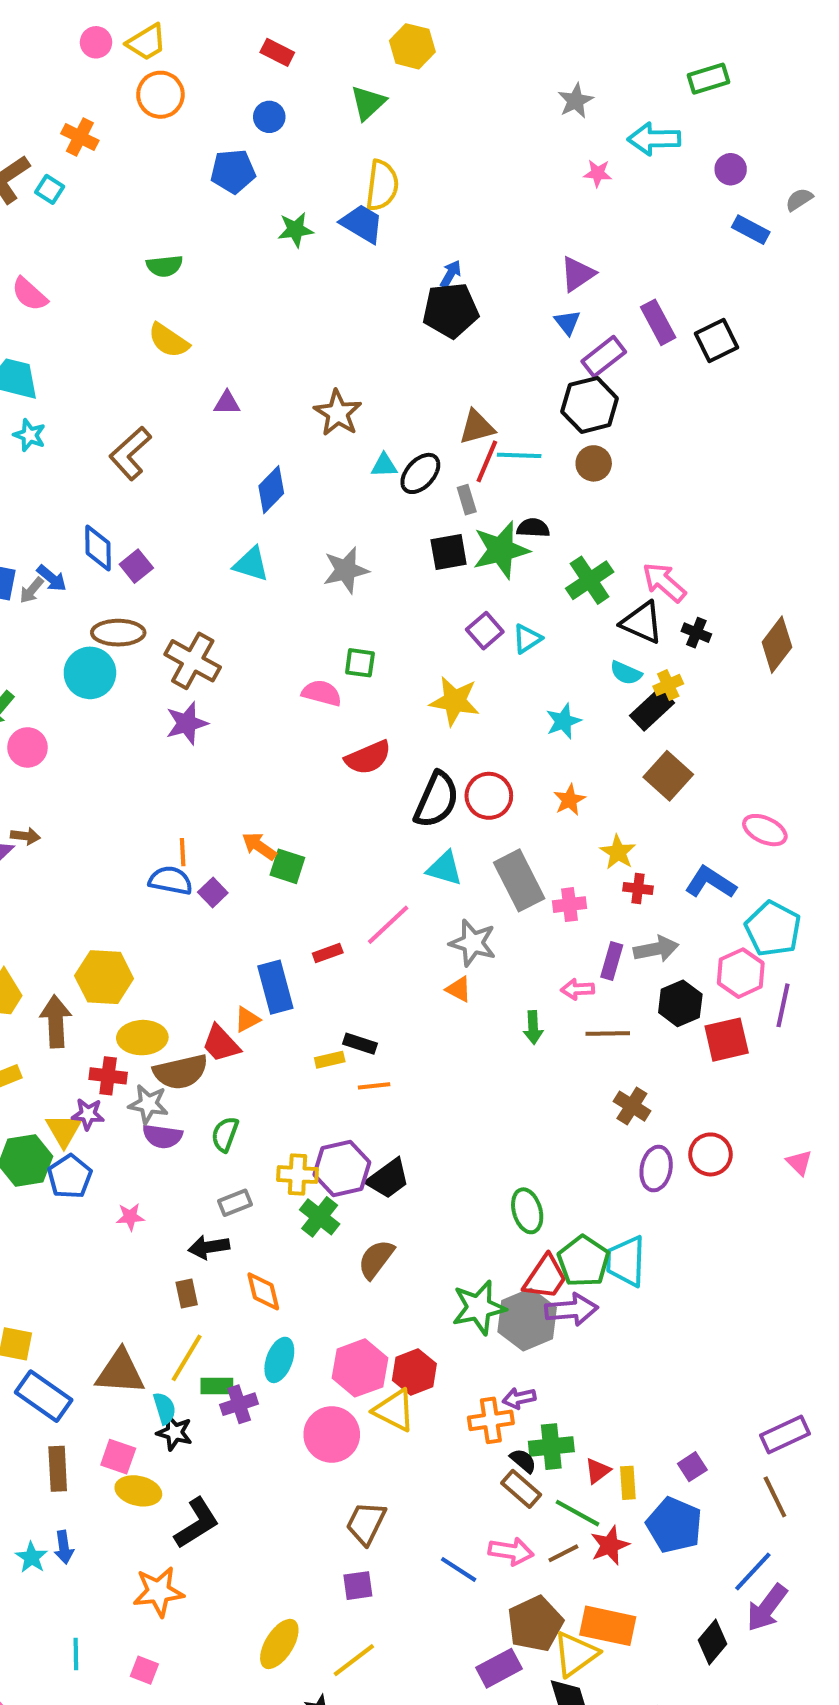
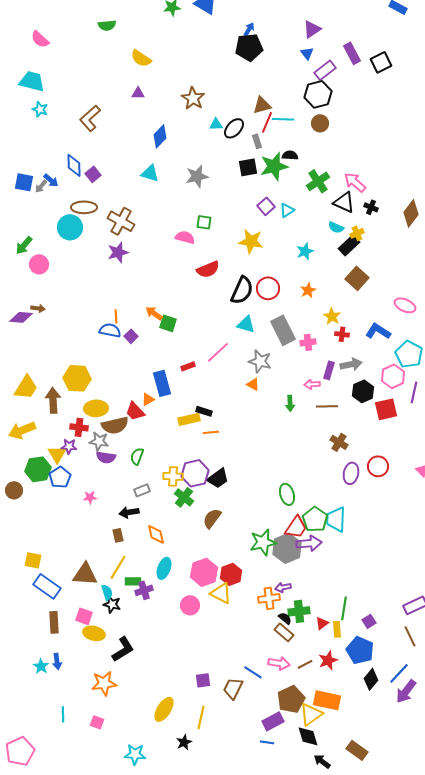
yellow semicircle: (169, 340) -> (141, 58), moved
yellow rectangle: (330, 1060) -> (189, 419), size x1.5
pink circle: (332, 1434) -> (190, 605), size x0.7
green line: (578, 1513) -> (344, 608), moved, turned 70
brown trapezoid: (366, 1523) -> (233, 688), moved
black diamond: (712, 1642) -> (371, 679), moved
yellow line: (354, 1660) -> (201, 717), turned -40

